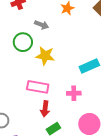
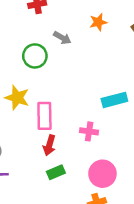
yellow star: (45, 56) -> (17, 98), moved
pink rectangle: (38, 87) -> (44, 116), turned 70

